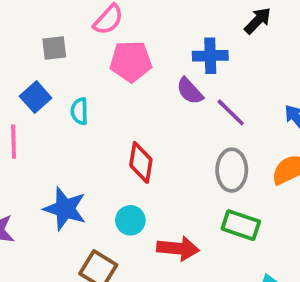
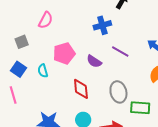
pink pentagon: (131, 61) -> (64, 53), moved
purple semicircle: (190, 91) -> (94, 61), moved
gray ellipse: (232, 170) -> (118, 92), moved

